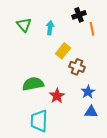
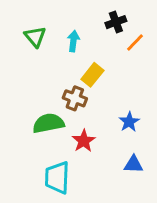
orange line: (92, 29) -> (135, 43), turned 56
brown cross: (77, 67) -> (75, 98), moved
blue star: (88, 92) -> (129, 122), moved

